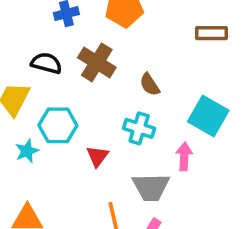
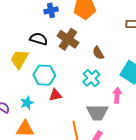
cyan cross: (139, 128) -> (91, 78), turned 30
cyan star: (27, 151) -> (27, 103), moved
red triangle: (97, 156) -> (55, 95), moved, turned 40

